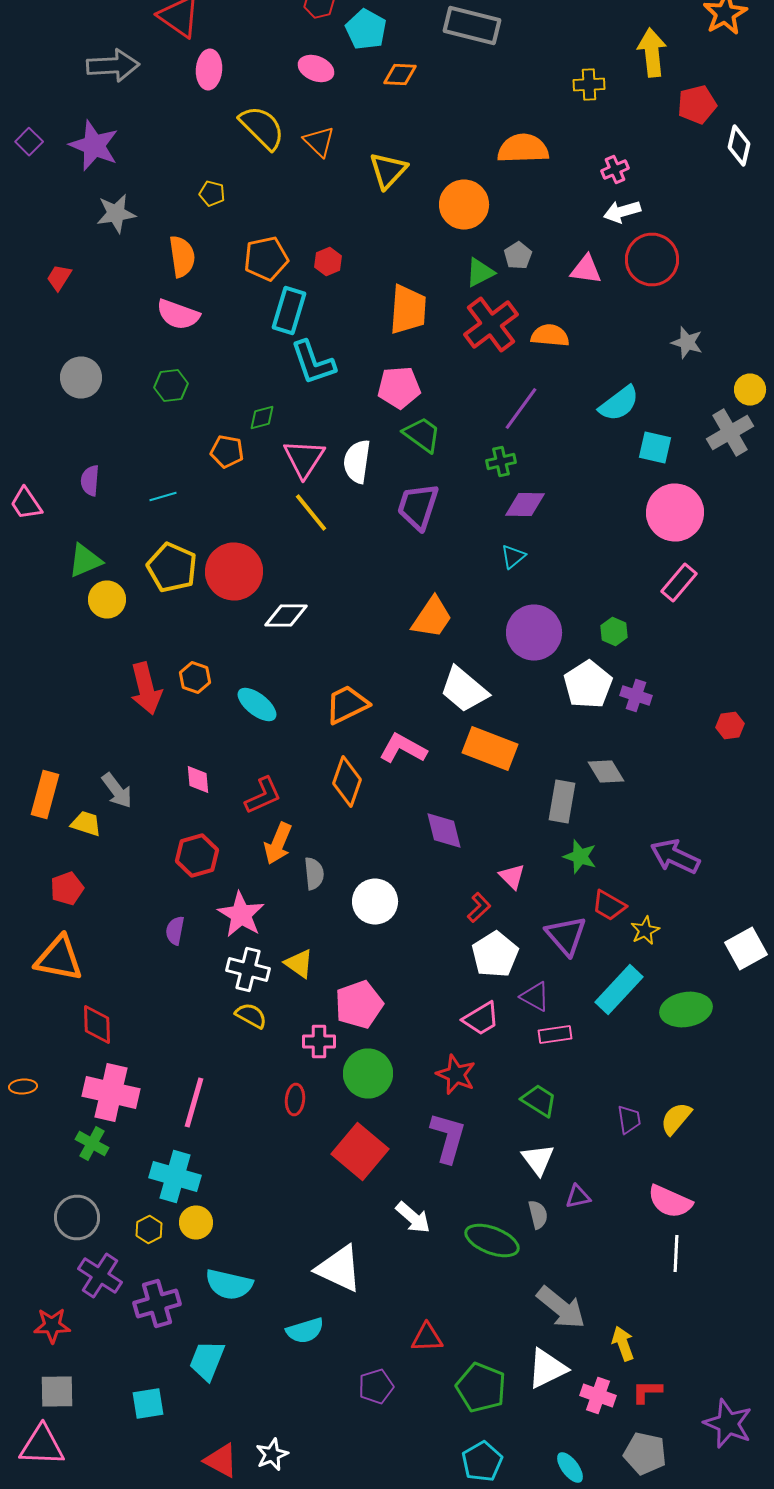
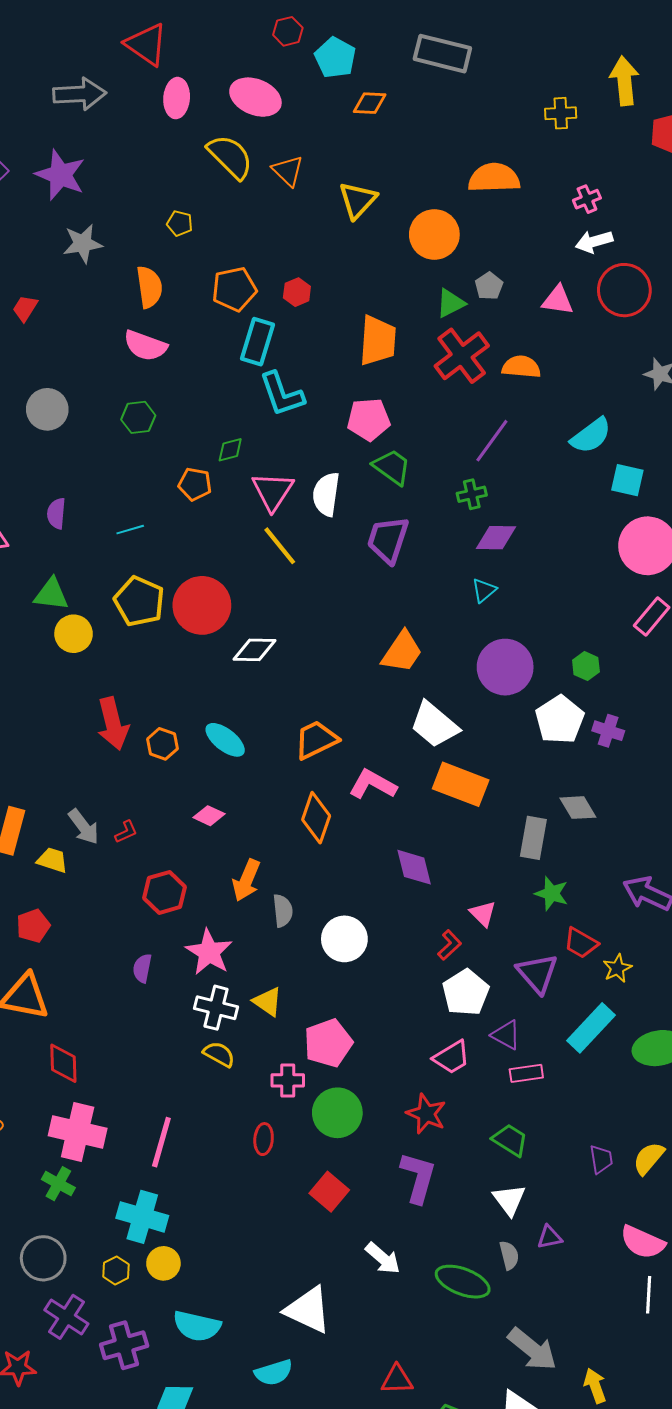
pink ellipse: (316, 68) -> (255, 97), moved, size x1.4
green triangle: (85, 560) -> (51, 594), turned 30
orange hexagon: (195, 678) -> (162, 744), moved
pink diamond: (198, 780) -> (209, 816), moved, turned -60
red L-shape: (263, 796) -> (126, 832), moved, size x0.6
red square: (360, 1152) -> (329, 1192), size x0.7

